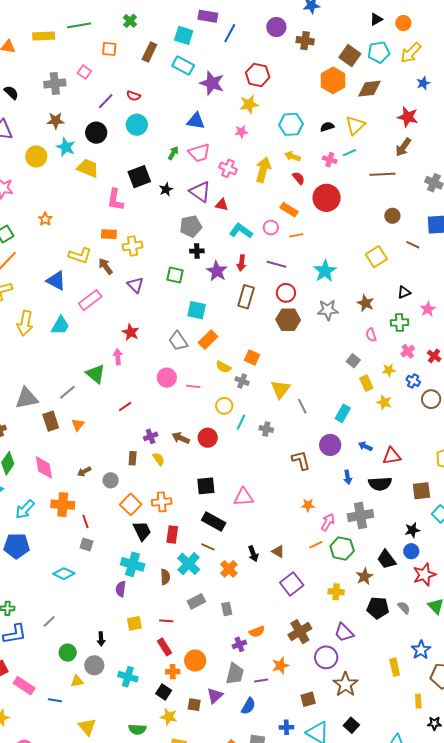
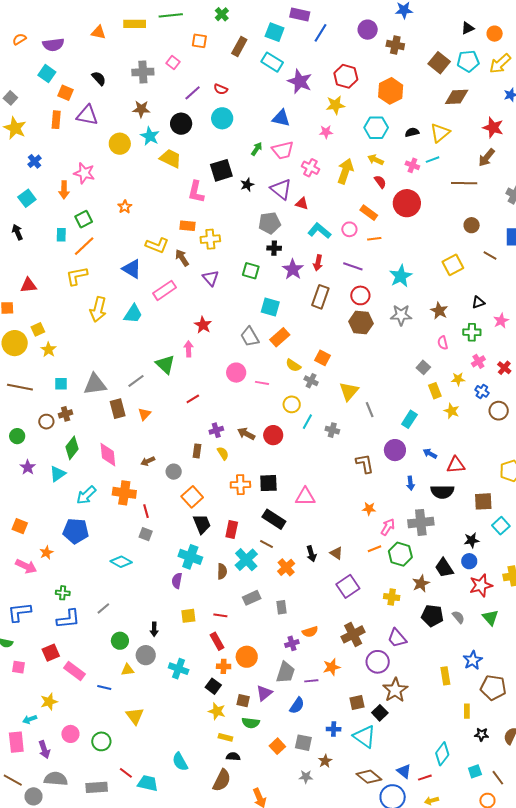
orange hexagon: (333, 80) -> (391, 91), moved
orange cross: (162, 502) -> (240, 485), moved
black square: (351, 725) -> (380, 713), moved
green semicircle: (137, 729) -> (251, 723), moved

